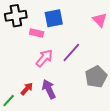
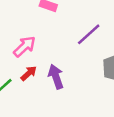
pink arrow: (44, 58) -> (24, 46), moved

